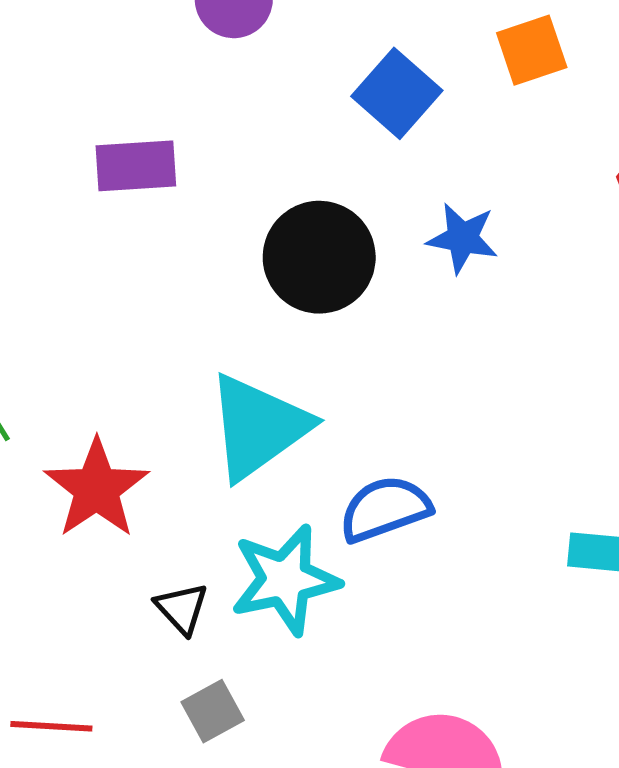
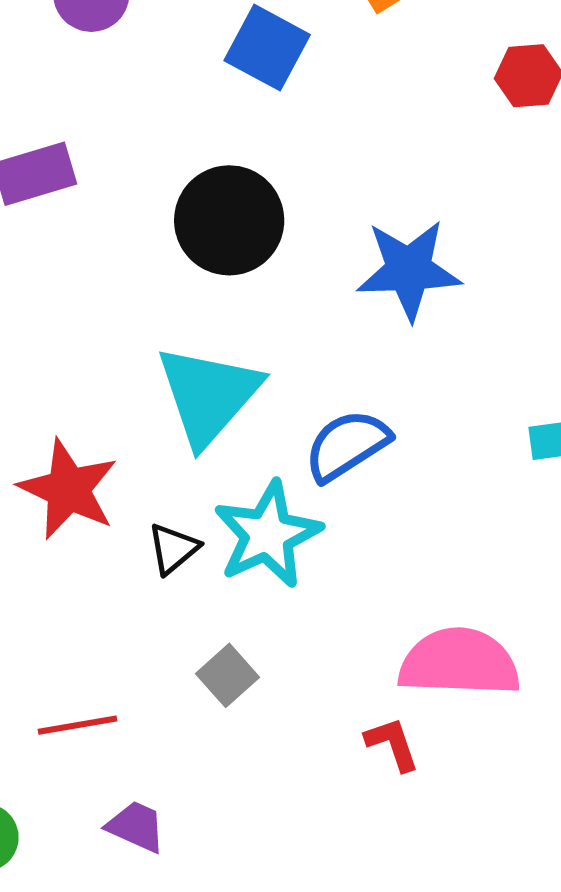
blue star: (462, 238) -> (409, 270), moved, size x1.5
black triangle: (182, 608) -> (173, 549), moved, turned 46

